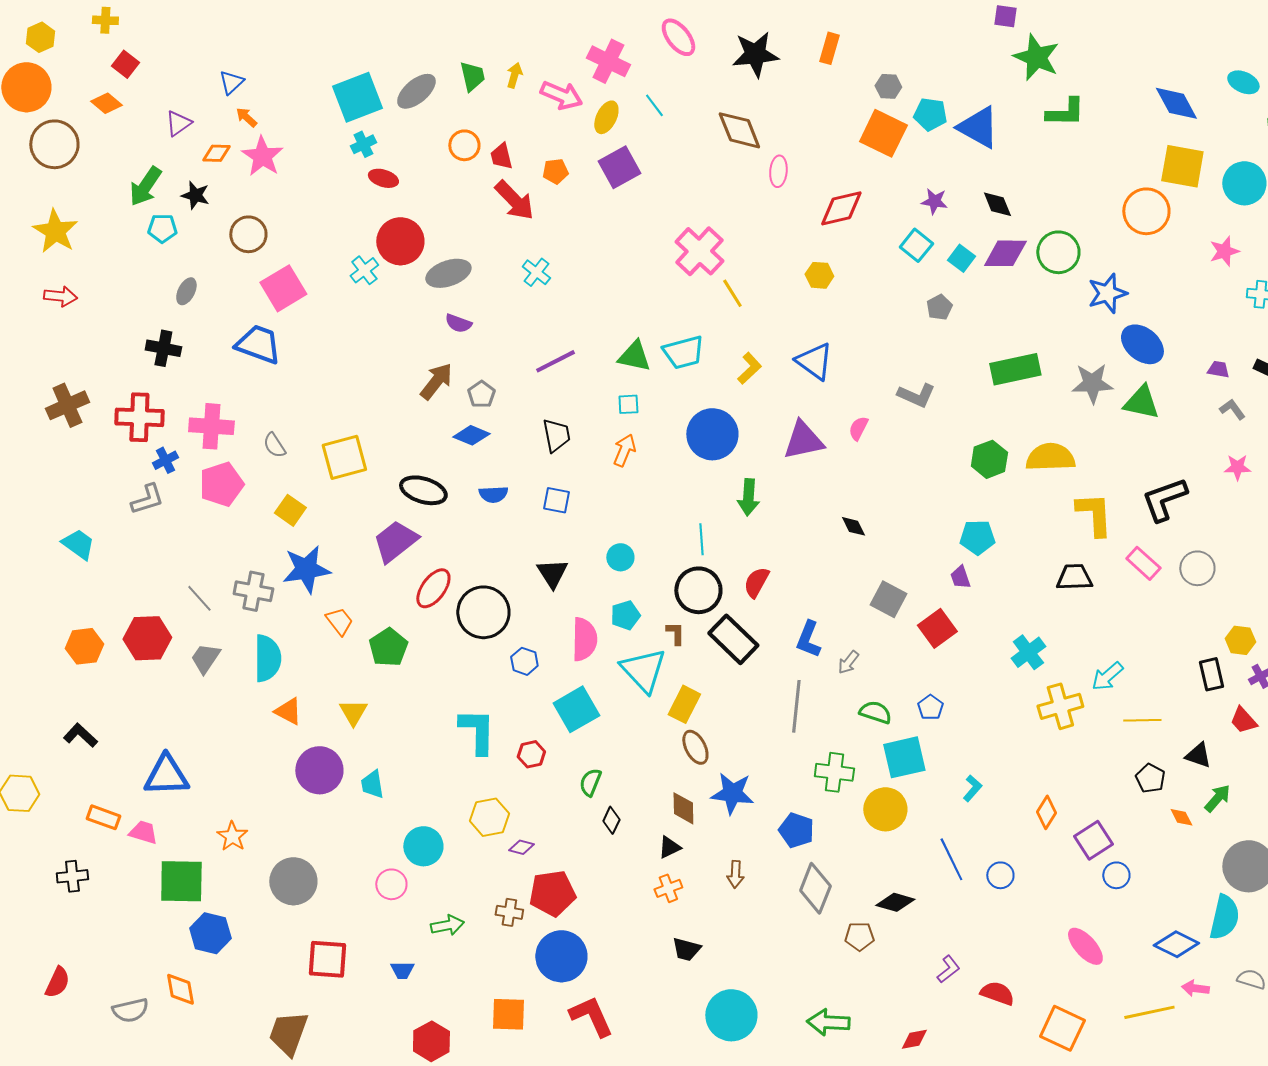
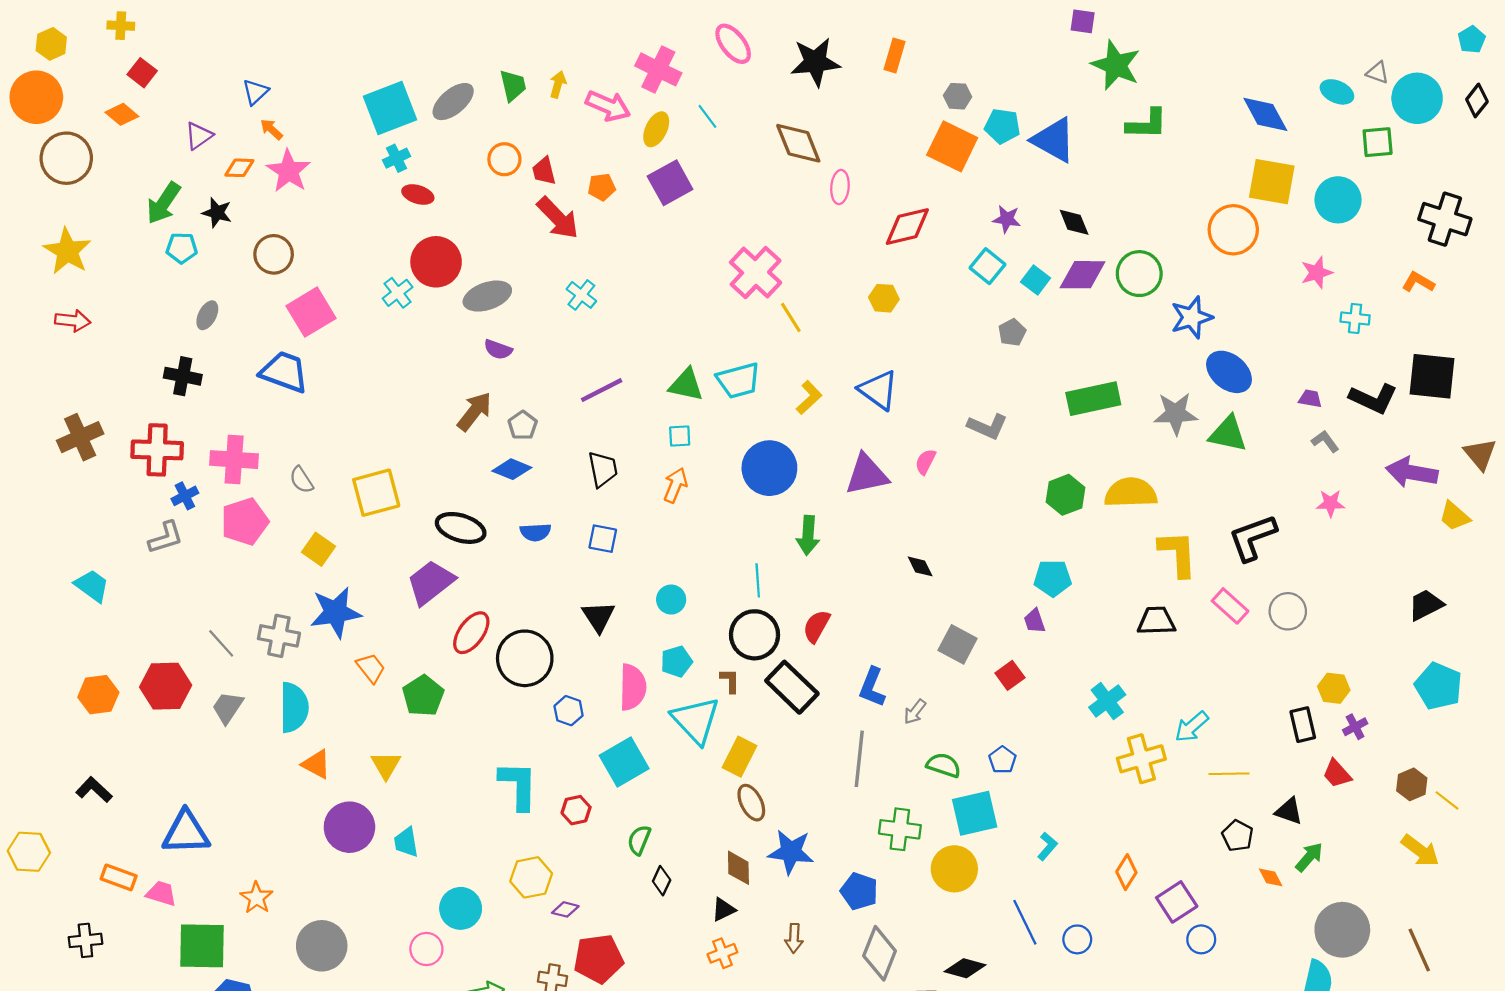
red square: (937, 628) -> (1010, 675), size x0.7

